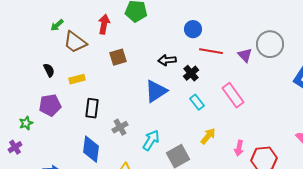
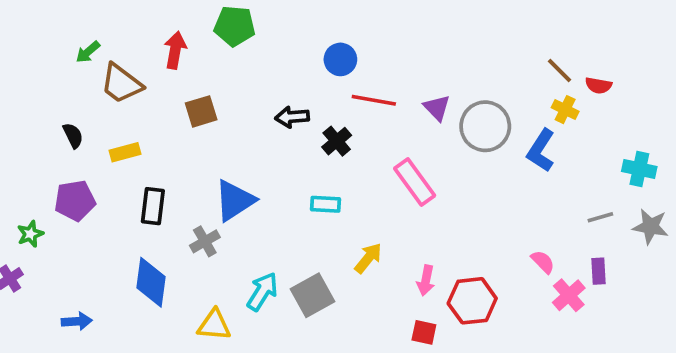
gray circle: (270, 44) -> (485, 126), moved
blue triangle: (156, 91) -> (235, 201), moved
cyan rectangle: (197, 102) -> (326, 204), moved, turned -49
cyan arrow: (151, 140) -> (262, 292), moved

